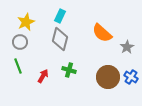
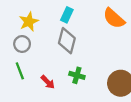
orange semicircle: (102, 33) -> (114, 18), moved
red arrow: (43, 76) -> (48, 82), turned 104

